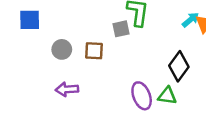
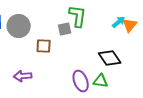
gray circle: (62, 49) -> (19, 26), moved, size x1.5
black diamond: (179, 66) -> (110, 58), turned -70

